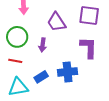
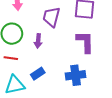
purple trapezoid: (56, 22) -> (51, 17), turned 50
blue cross: (68, 72) -> (76, 75), moved

